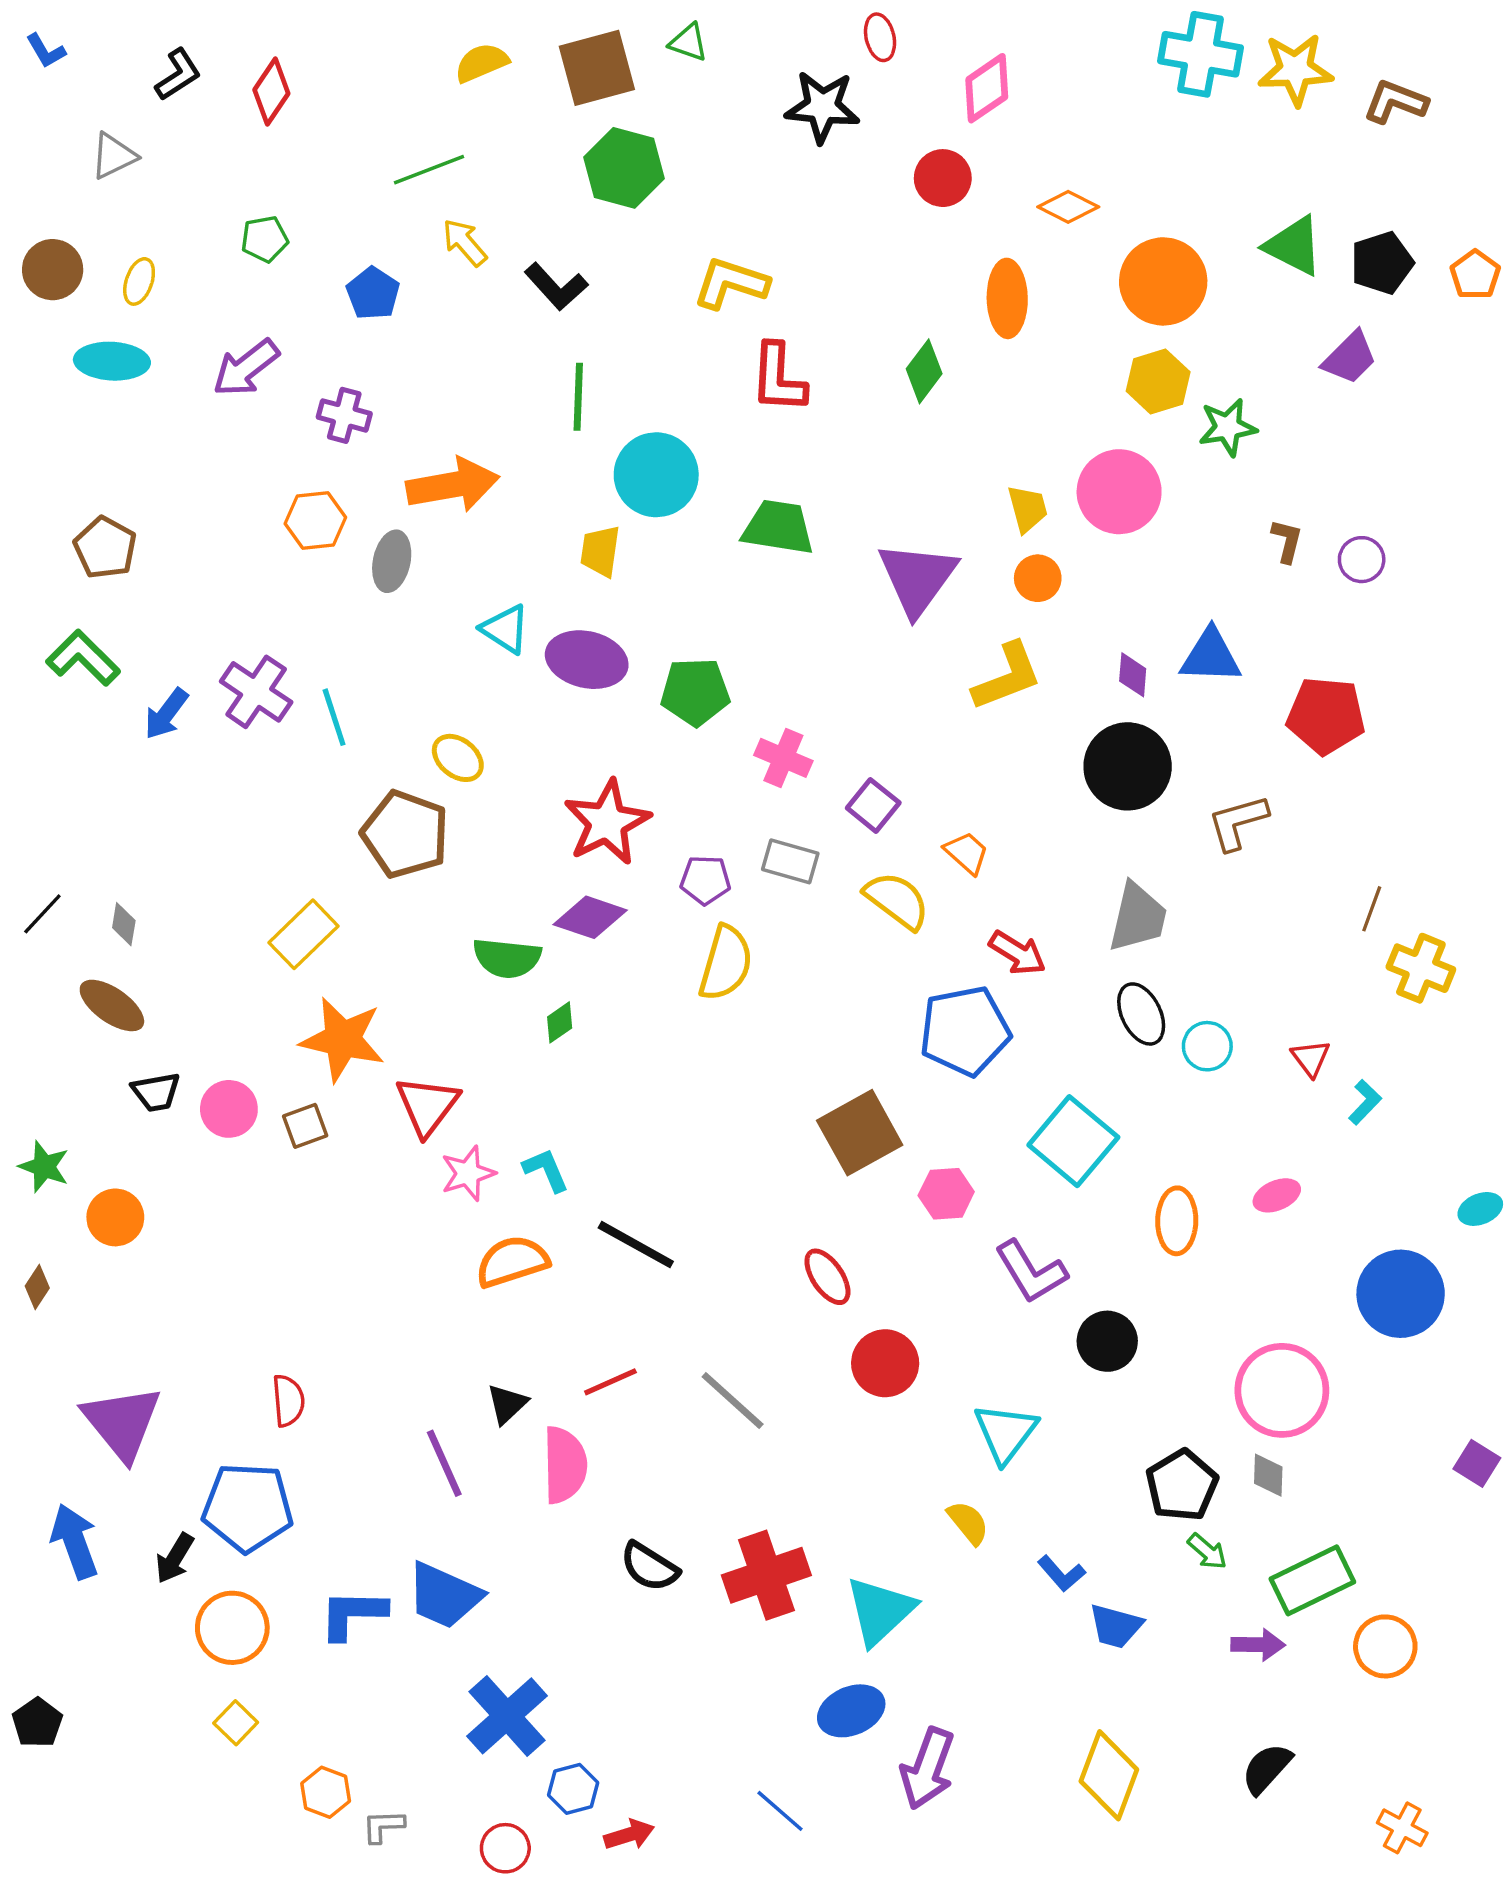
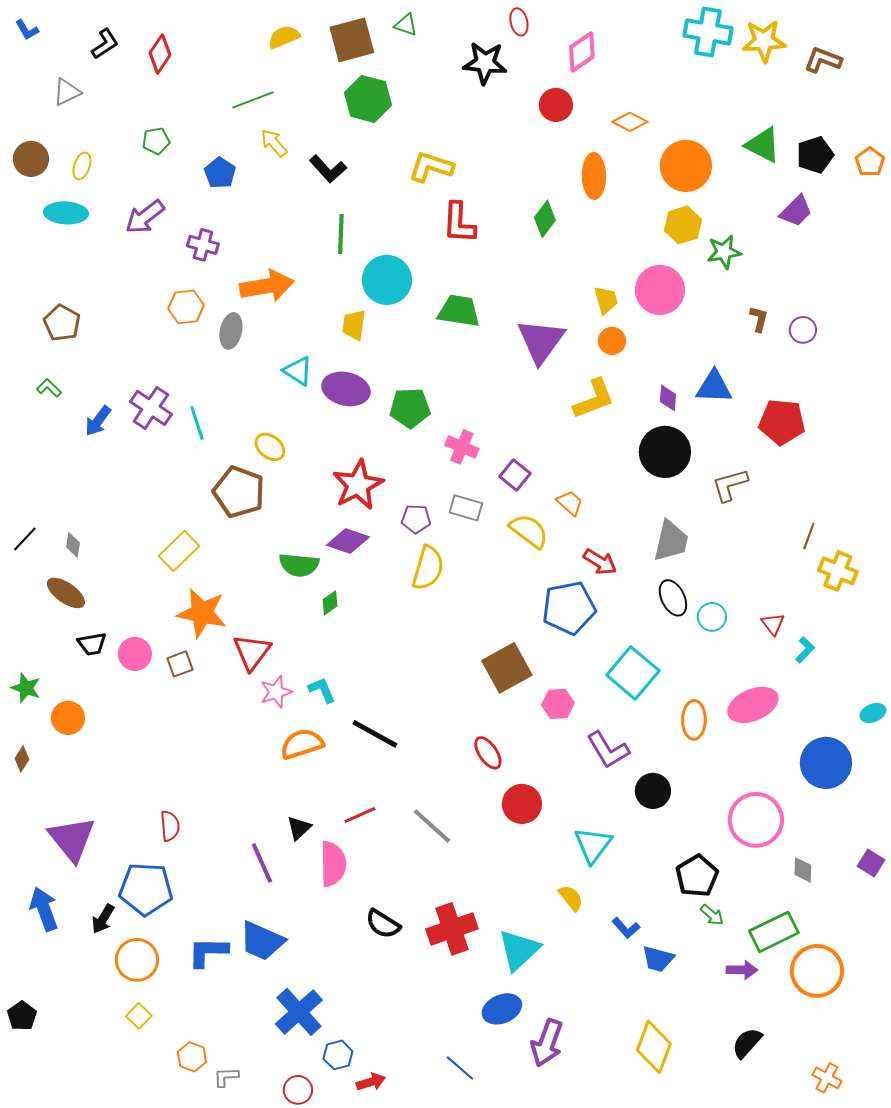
green L-shape: (83, 658) -> (49, 388), size x0.6
pink ellipse: (1277, 1195) -> (753, 705), size x1.8
gray diamond: (1268, 1475) -> (803, 870), moved
orange circle: (1385, 1646) -> (817, 971), size x1.4

